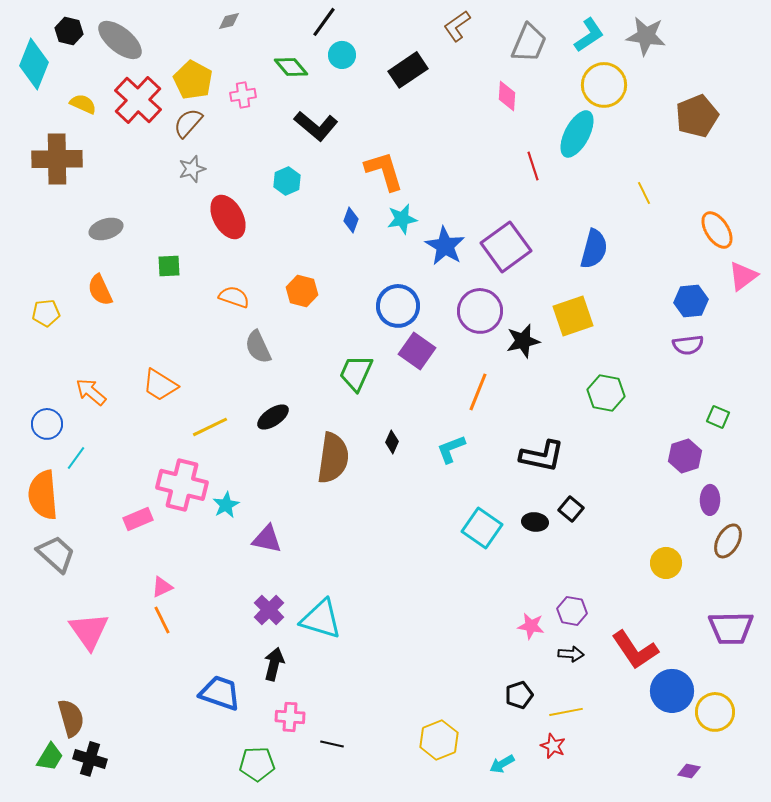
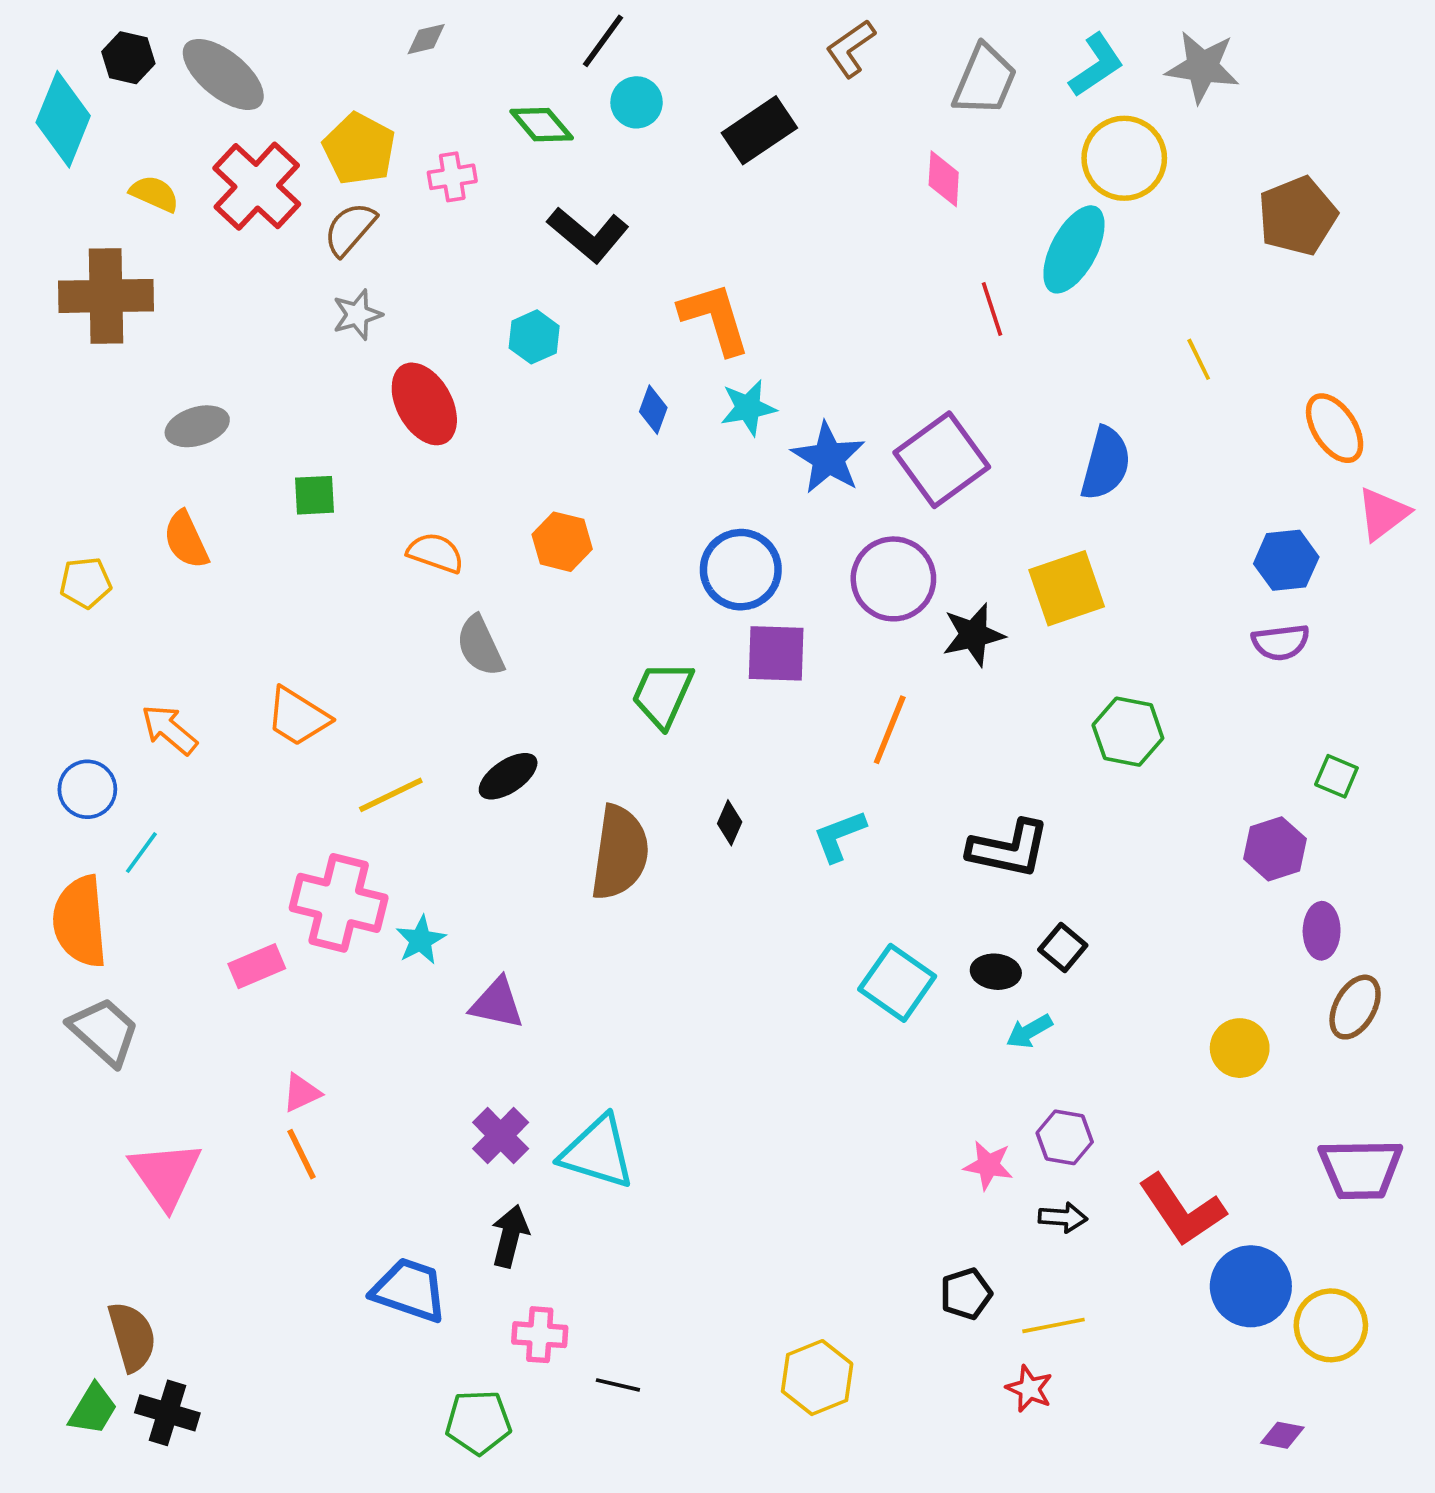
purple square: (417, 351) -> (776, 653), turned -33
cyan arrow: (502, 764) -> (1029, 1031), moved

